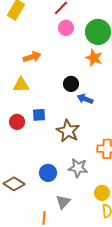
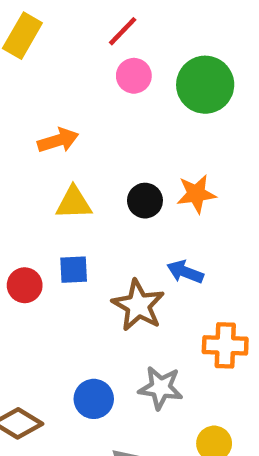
orange star: (94, 58) -> (196, 194), moved, turned -30
yellow triangle: (21, 85) -> (74, 203), moved
blue arrow: (85, 99) -> (185, 272), moved

